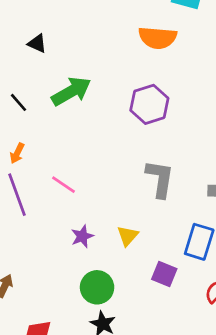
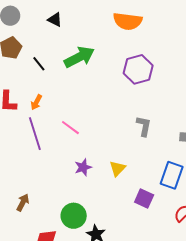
orange semicircle: (158, 38) -> (128, 21), moved
gray L-shape: (160, 179) -> (144, 126), size x0.7
green circle: (97, 287) -> (74, 216), moved

